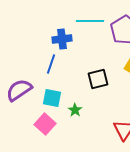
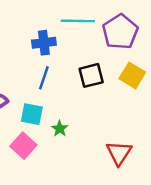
blue line: (51, 64) -> (44, 78), moved
black square: (98, 79) -> (91, 75), moved

